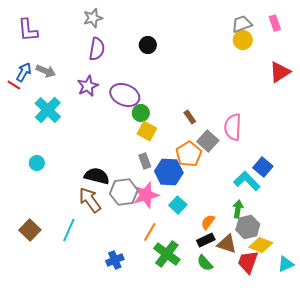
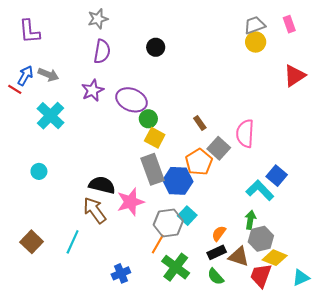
gray rectangle: (145, 161) -> (153, 169), size x1.8
gray hexagon: (124, 192) -> (168, 223), moved
pink star: (146, 195) -> (130, 202), moved

